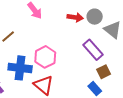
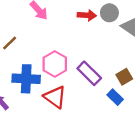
purple rectangle: (93, 50) -> (89, 73), moved

